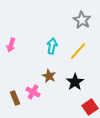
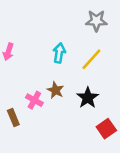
gray star: (82, 20) -> (96, 21), turned -30
pink cross: (33, 92) -> (34, 100), moved

